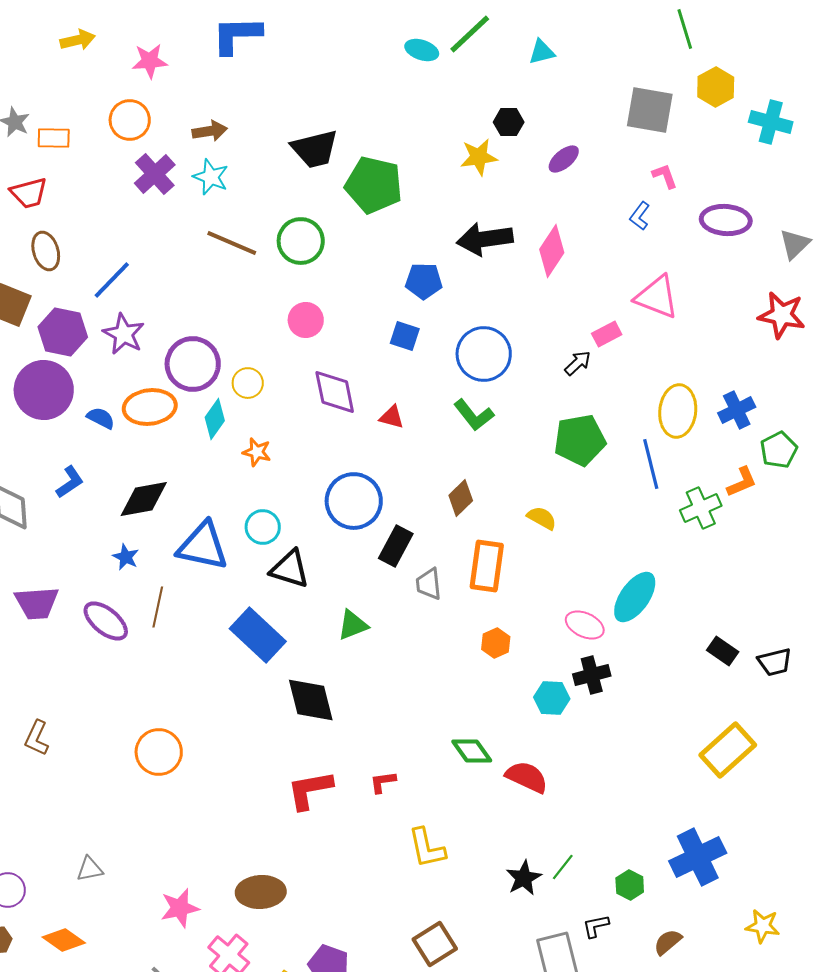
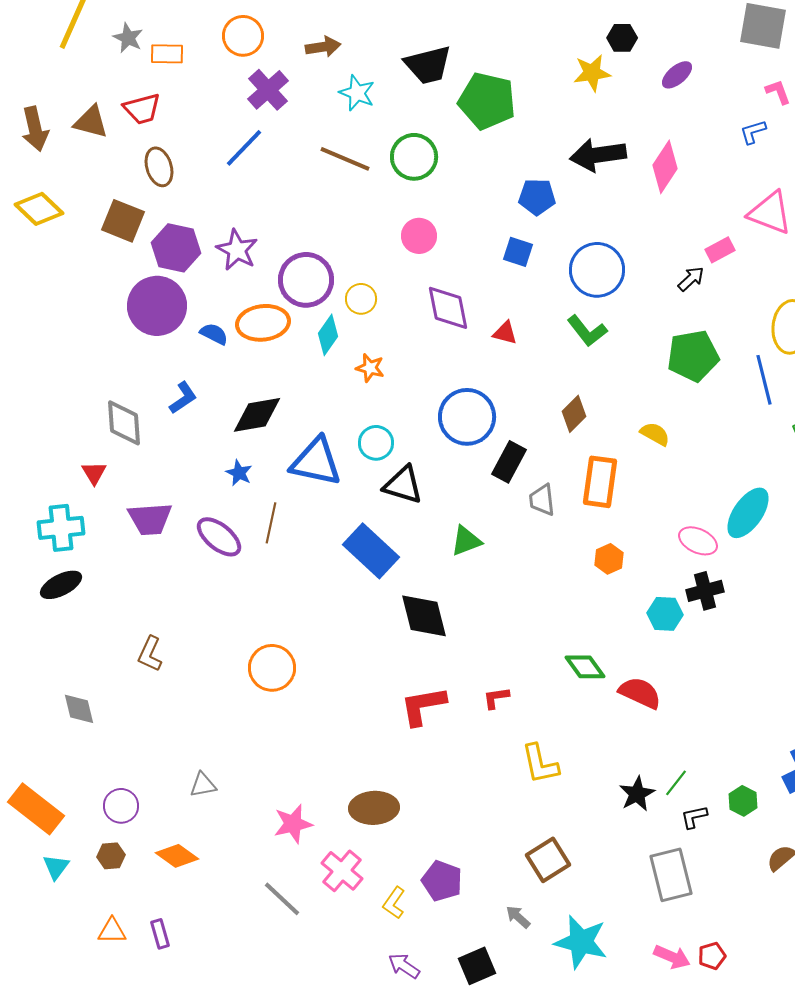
cyan star: (211, 177) -> (357, 93), moved
blue L-shape: (640, 216) -> (753, 132), turned 36
blue line: (112, 280) -> (244, 148), moved
black L-shape: (596, 926) -> (694, 817), moved

